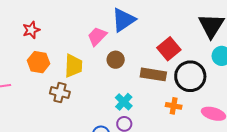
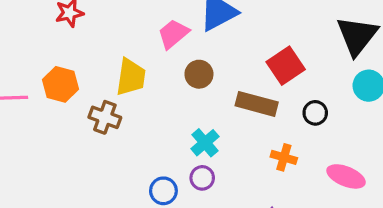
orange hexagon: (39, 62) -> (61, 84), moved
black circle: (190, 76) -> (315, 113), size x0.5

